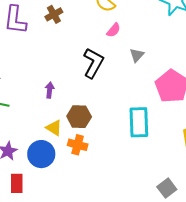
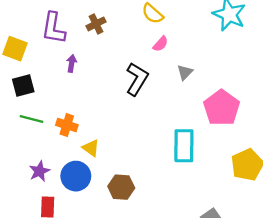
purple arrow: (50, 90) -> (72, 63), moved
brown hexagon: (79, 117) -> (121, 187), moved
orange cross: (78, 145) -> (67, 125), moved

